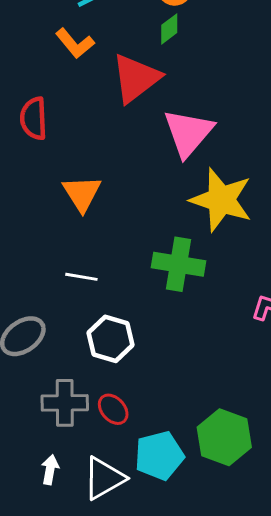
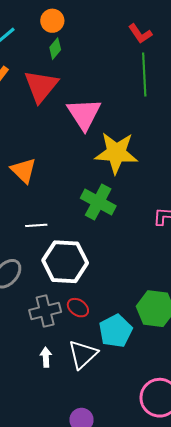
green cross: (178, 264) -> (98, 202), turned 32
white hexagon: (110, 339) -> (65, 262), size x1.4

